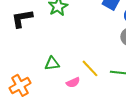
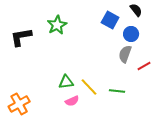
green triangle: (52, 63) -> (66, 82), moved

